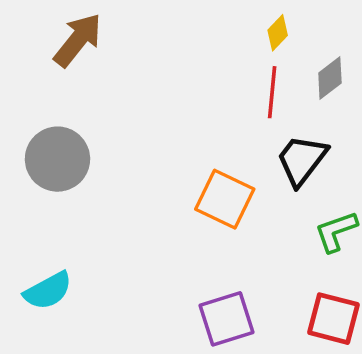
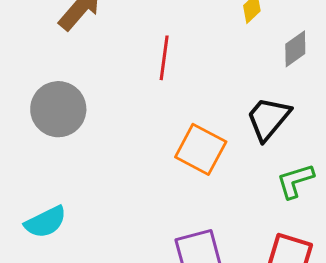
red line: (272, 92) -> (164, 58), moved

